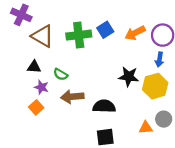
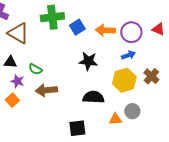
orange arrow: (135, 33) -> (105, 30), turned 30
green cross: (79, 35) -> (52, 17), moved
blue arrow: (159, 60) -> (128, 55), turned -120
black star: (129, 77) -> (88, 61), moved
black semicircle: (104, 106) -> (93, 97), moved

